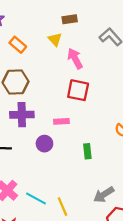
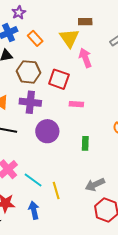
yellow triangle: (55, 39) -> (69, 38), size x1.5
red square: (78, 90) -> (59, 79), moved
pink rectangle: (61, 121) -> (76, 104), moved
purple circle: (44, 144) -> (47, 131), size x1.5

